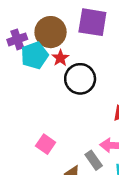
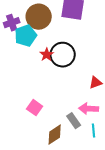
red star: (60, 58) -> (47, 55), moved

